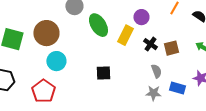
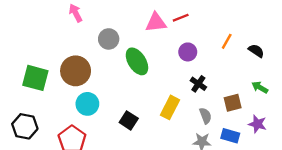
yellow rectangle: (125, 35) -> (170, 107), moved
brown square: (171, 48) -> (233, 103), moved
black square: (103, 73) -> (129, 120), moved, turned 35

